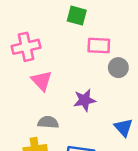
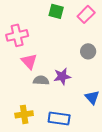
pink rectangle: (99, 46) -> (86, 14), moved, turned -48
gray semicircle: (48, 122) -> (41, 80), moved

